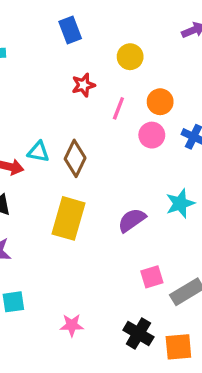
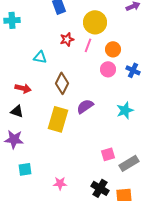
yellow circle: (130, 57) -> (95, 22), size x1.5
pink line: (118, 108) -> (88, 45), moved
cyan triangle: (38, 152) -> (40, 57), moved
purple semicircle: (132, 220) -> (85, 106), moved

